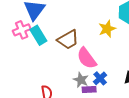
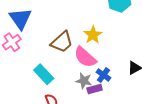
yellow star: (107, 29) -> (93, 35), moved
cyan rectangle: (38, 35) -> (44, 74), moved

